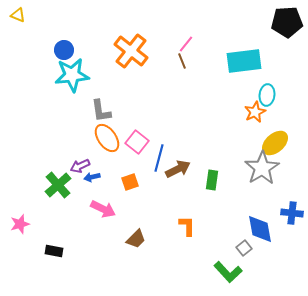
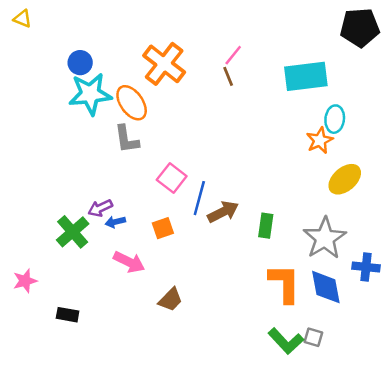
orange ellipse: (107, 138) -> (132, 103), moved
gray star: (262, 168) -> (325, 238), moved
orange L-shape: (187, 226) -> (285, 283), moved, size x1.6
gray square: (244, 248) -> (313, 337), moved, turned -35

